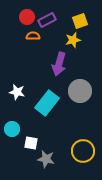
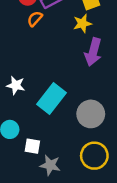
orange semicircle: (33, 36) -> (35, 19), turned -48
purple arrow: (59, 64) -> (93, 52), moved
gray circle: (80, 91) -> (91, 114), moved

